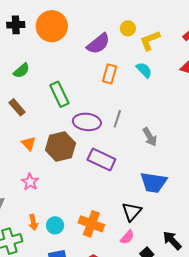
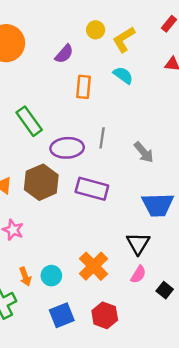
purple semicircle: (98, 44) -> (64, 54), size x0.7
orange cross: (91, 224) -> (94, 266), turned 35

